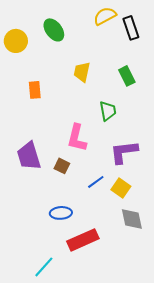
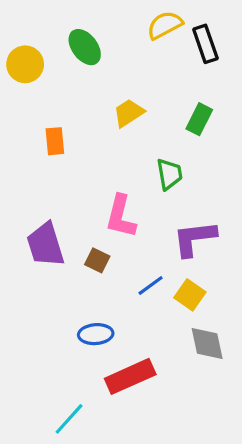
yellow trapezoid: (82, 72) -> (129, 113), turned 45
green rectangle: (127, 76) -> (199, 119), turned 54

